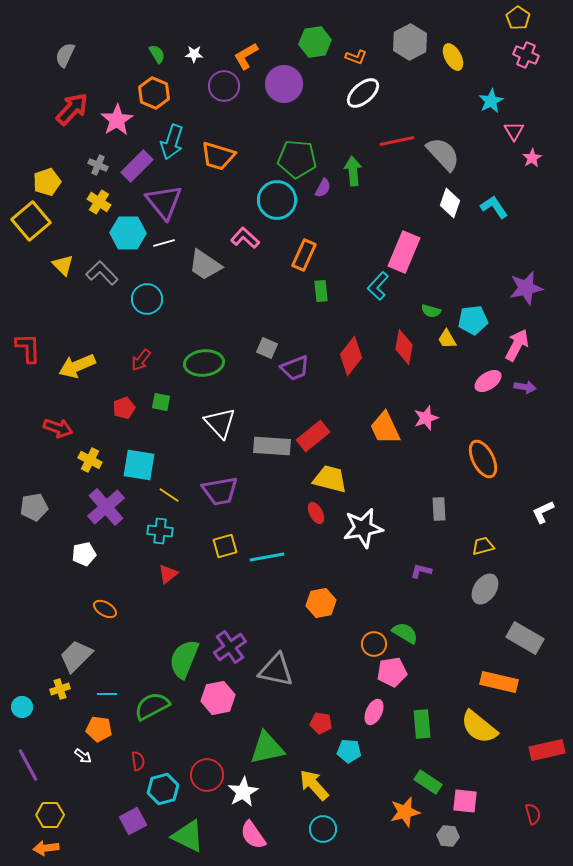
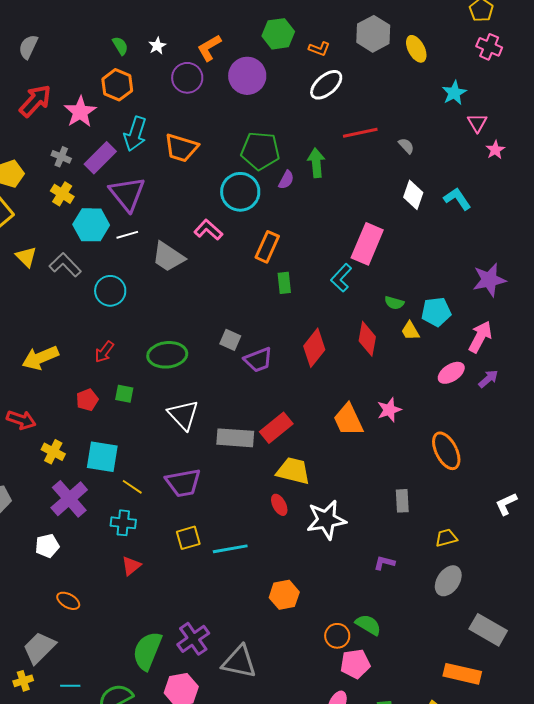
white star: (194, 54) -> (157, 46), turned -30
gray semicircle: (443, 154) -> (406, 146), size x0.5
purple arrow: (525, 387) -> (488, 379), turned -50

